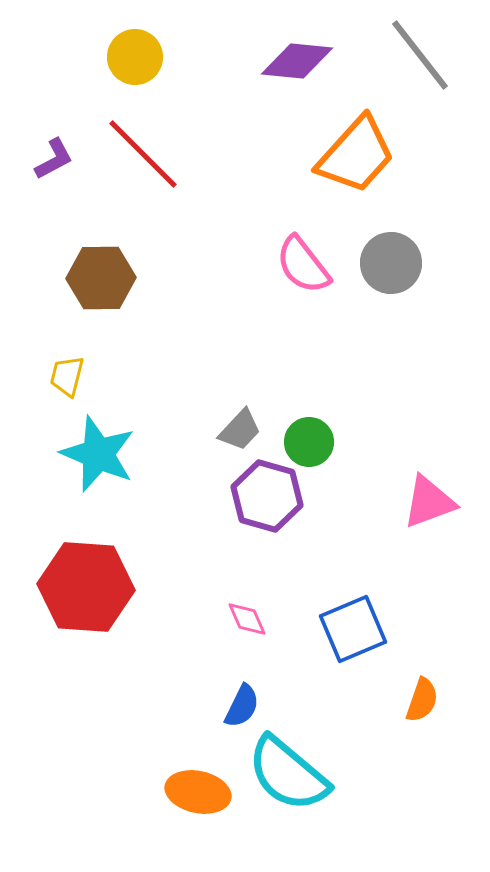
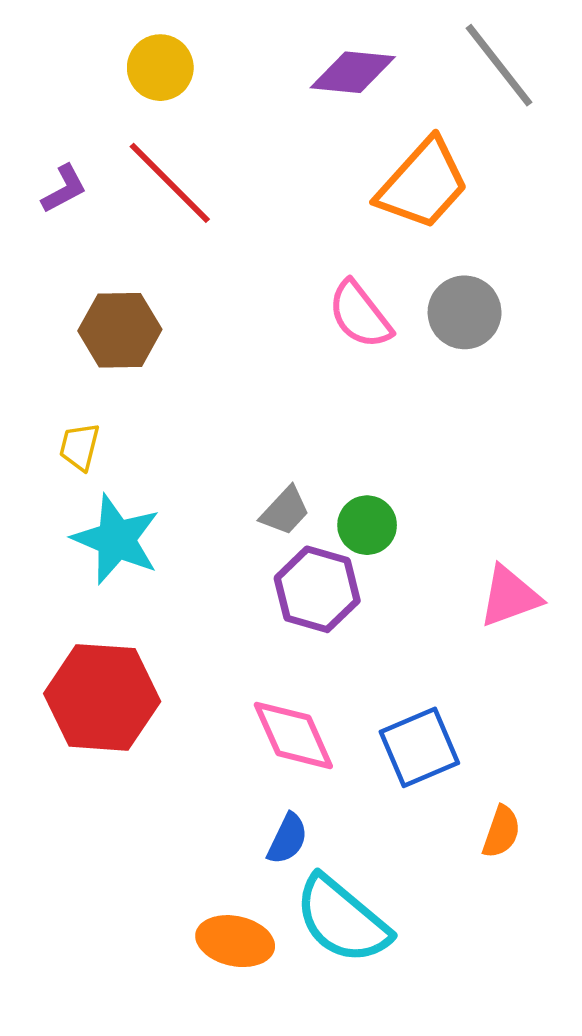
pink diamond: (247, 619) -> (293, 735), size x1.8

